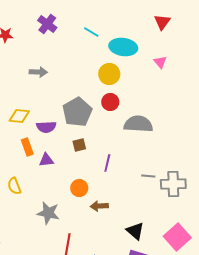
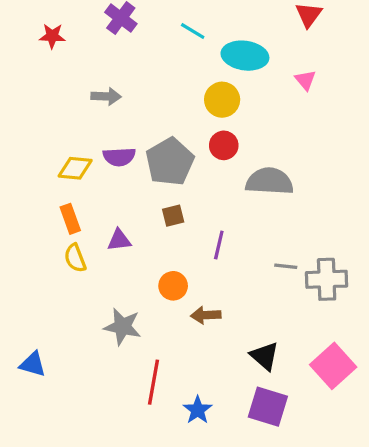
purple semicircle: (46, 127) -> (119, 157), moved
orange rectangle: (27, 147) -> (70, 219), moved
yellow semicircle: (14, 186) -> (75, 258), moved

